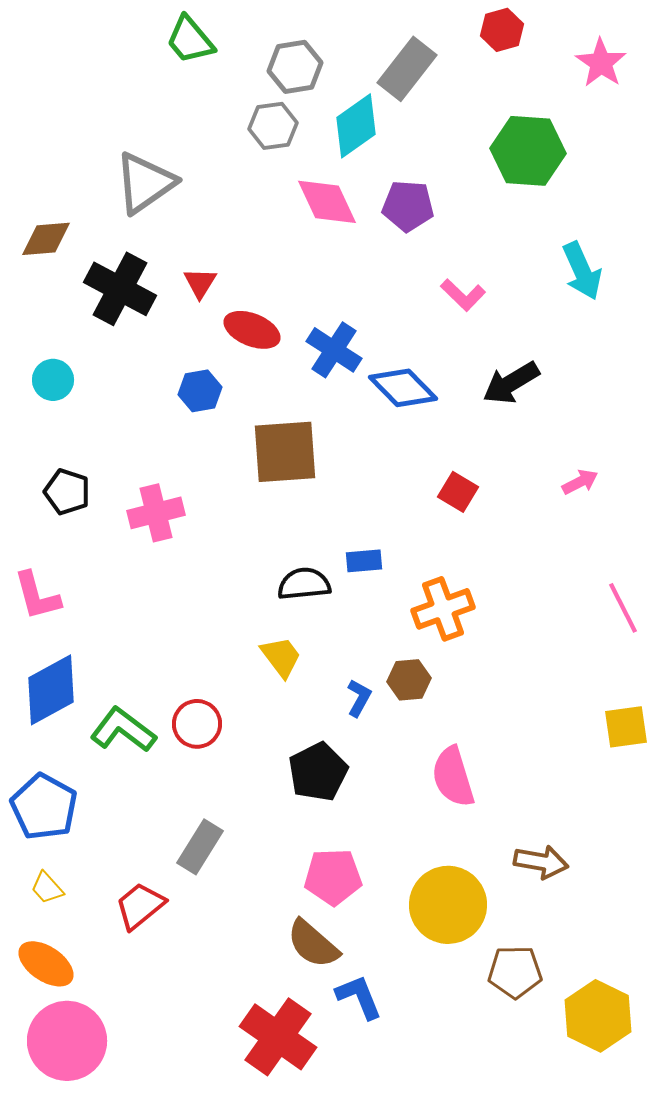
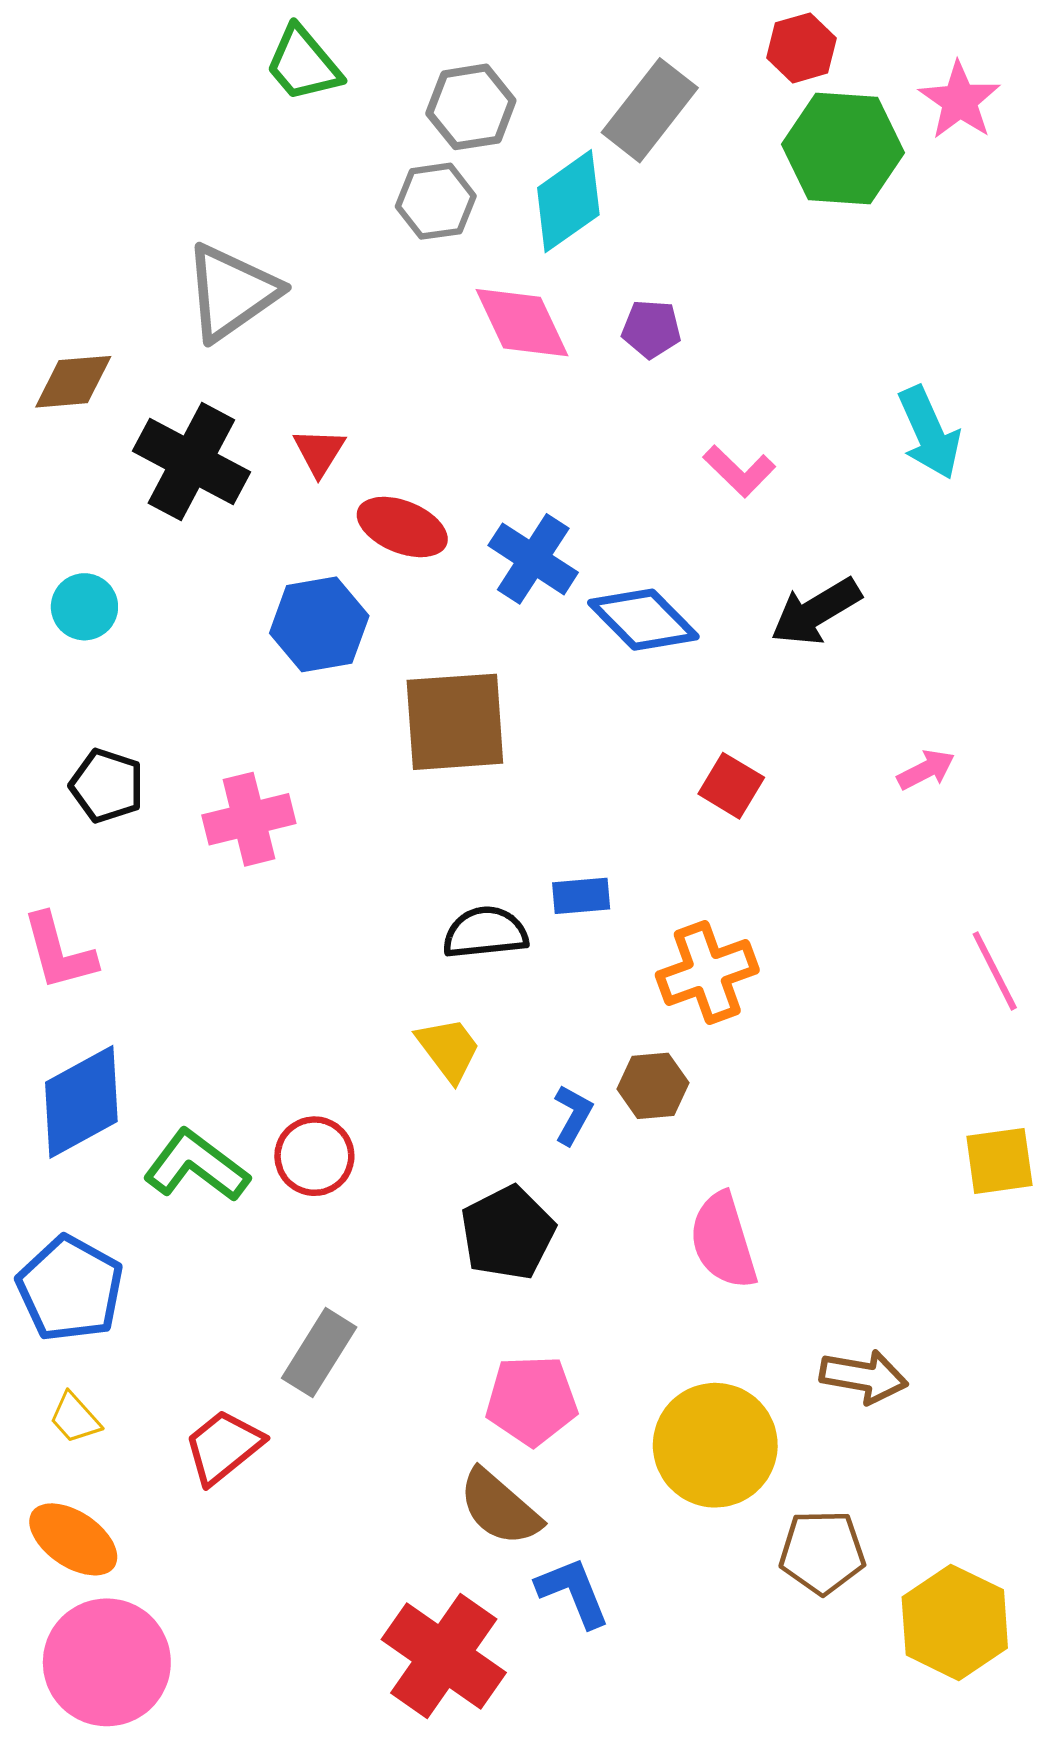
green hexagon: (528, 151) -> (843, 149), moved
purple pentagon: (408, 206) -> (651, 329), size x0.7
blue hexagon: (200, 391) -> (319, 624), size x1.4

